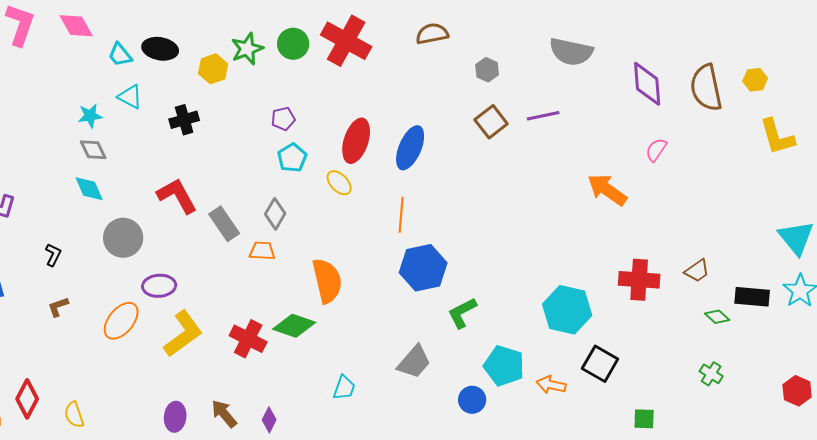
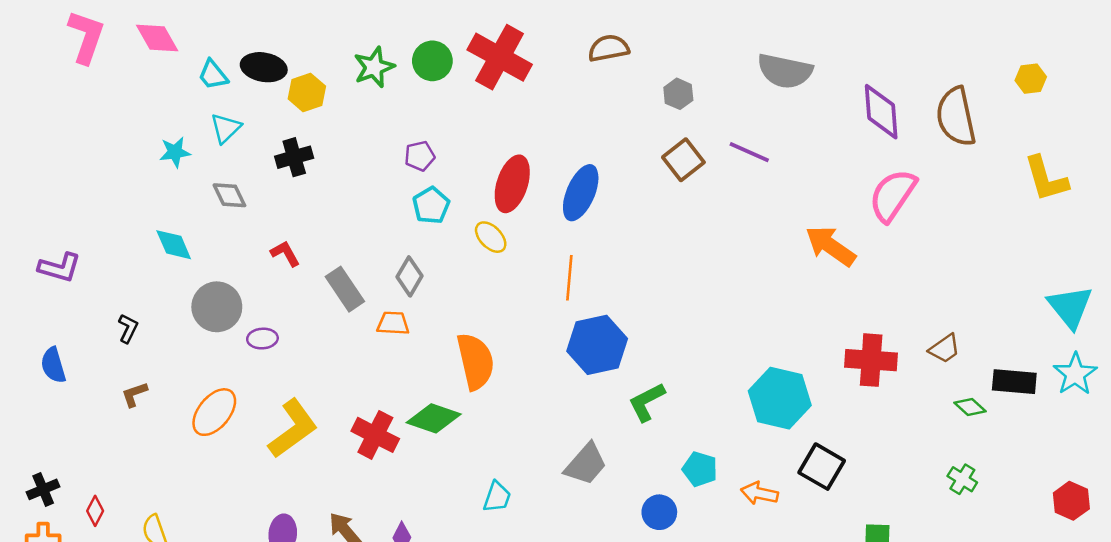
yellow hexagon: (213, 69) -> (307, 93), moved
yellow hexagon: (755, 80) -> (1031, 79), moved
cyan triangle: (130, 97) -> (226, 128), turned 48
purple line: (543, 116) -> (749, 152), turned 36
gray diamond: (93, 150) -> (229, 195), moved
pink semicircle: (656, 150) -> (893, 195), size x1.8
red L-shape: (177, 196) -> (285, 254), size x0.6
purple ellipse: (159, 286) -> (262, 339), moved, size x0.7
cyan pentagon: (504, 366) -> (700, 469), size x0.7
red diamond: (27, 399) -> (95, 511), size x0.6

